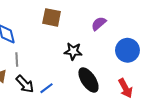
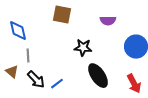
purple semicircle: (99, 24) -> (108, 21), turned -140

